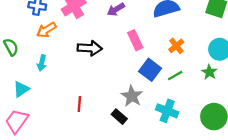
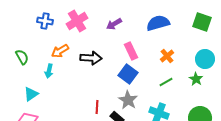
orange arrow: (46, 30) -> (60, 51), moved
blue square: (150, 70) -> (128, 74), moved
red line: (79, 104) -> (97, 107), moved

